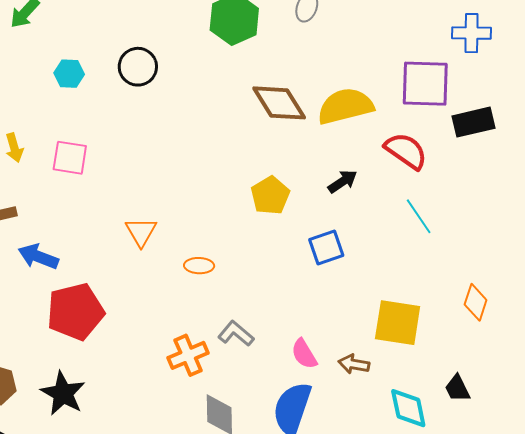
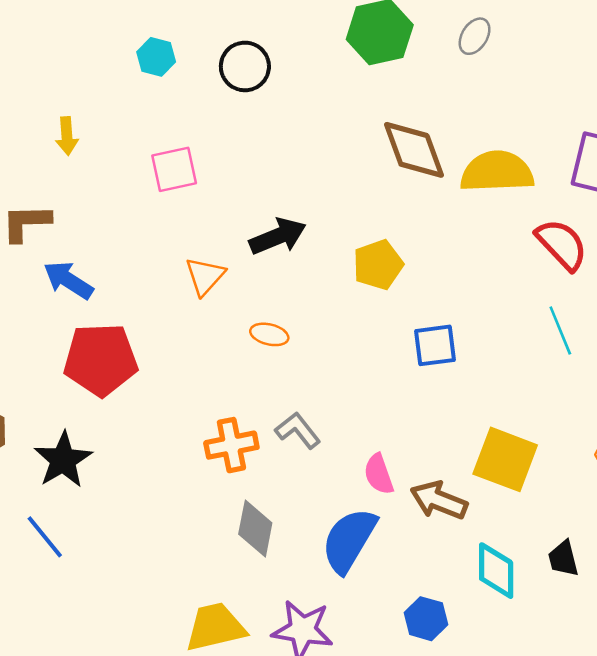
pink square: (70, 158) -> (174, 169), moved, turned -33
black arrow: (343, 181) -> (278, 236), moved, size x1.4
brown arrow: (354, 364) -> (439, 500), size x1.4

